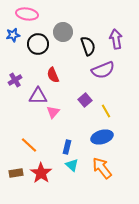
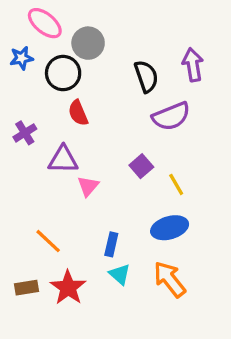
pink ellipse: (27, 14) -> (45, 23), turned 30
gray circle: (63, 32) -> (88, 43), moved
red semicircle: (53, 75) -> (78, 113), moved

